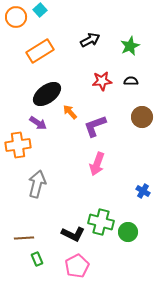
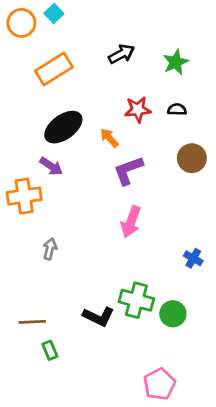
orange arrow: (70, 112) -> (109, 138), moved
gray arrow: (37, 184) -> (50, 249), size x0.6
pink pentagon: (77, 266) -> (159, 384), moved

